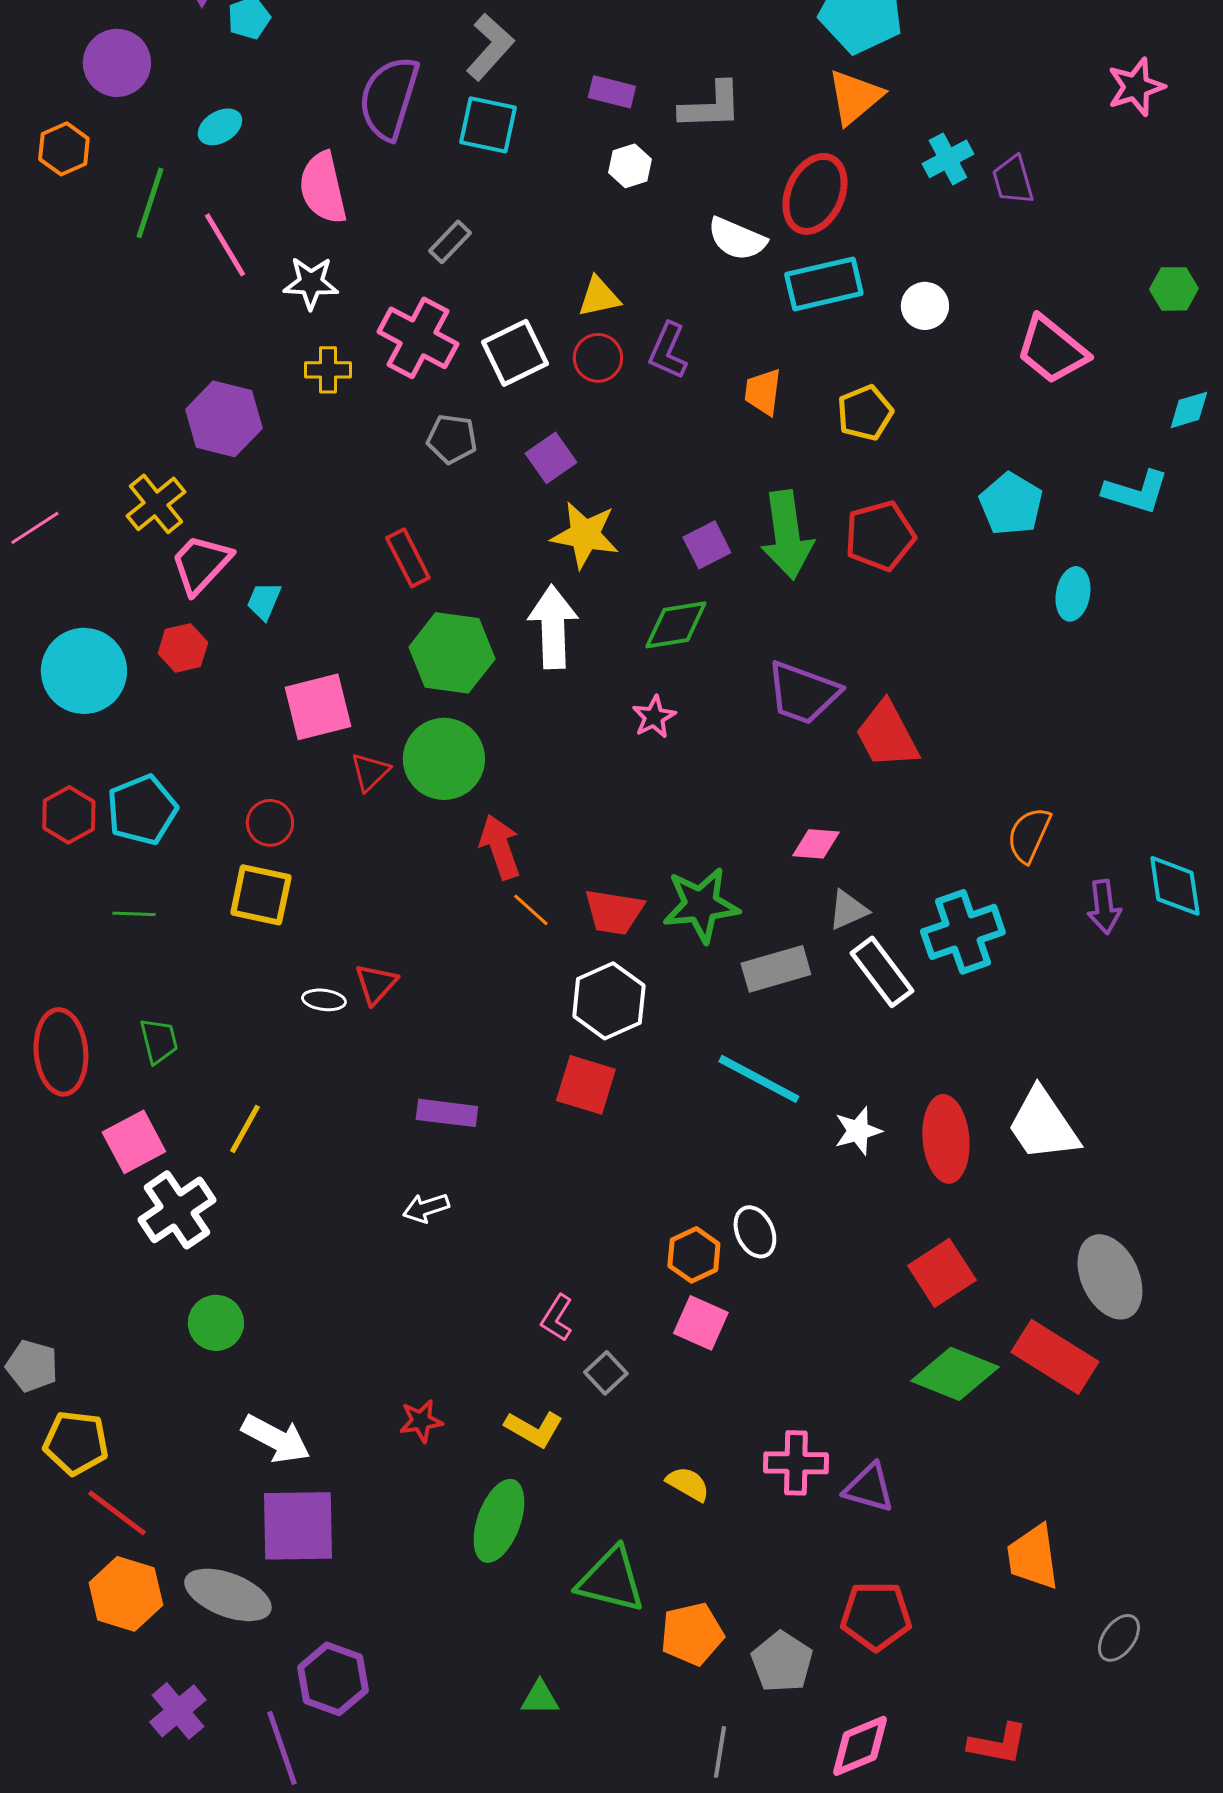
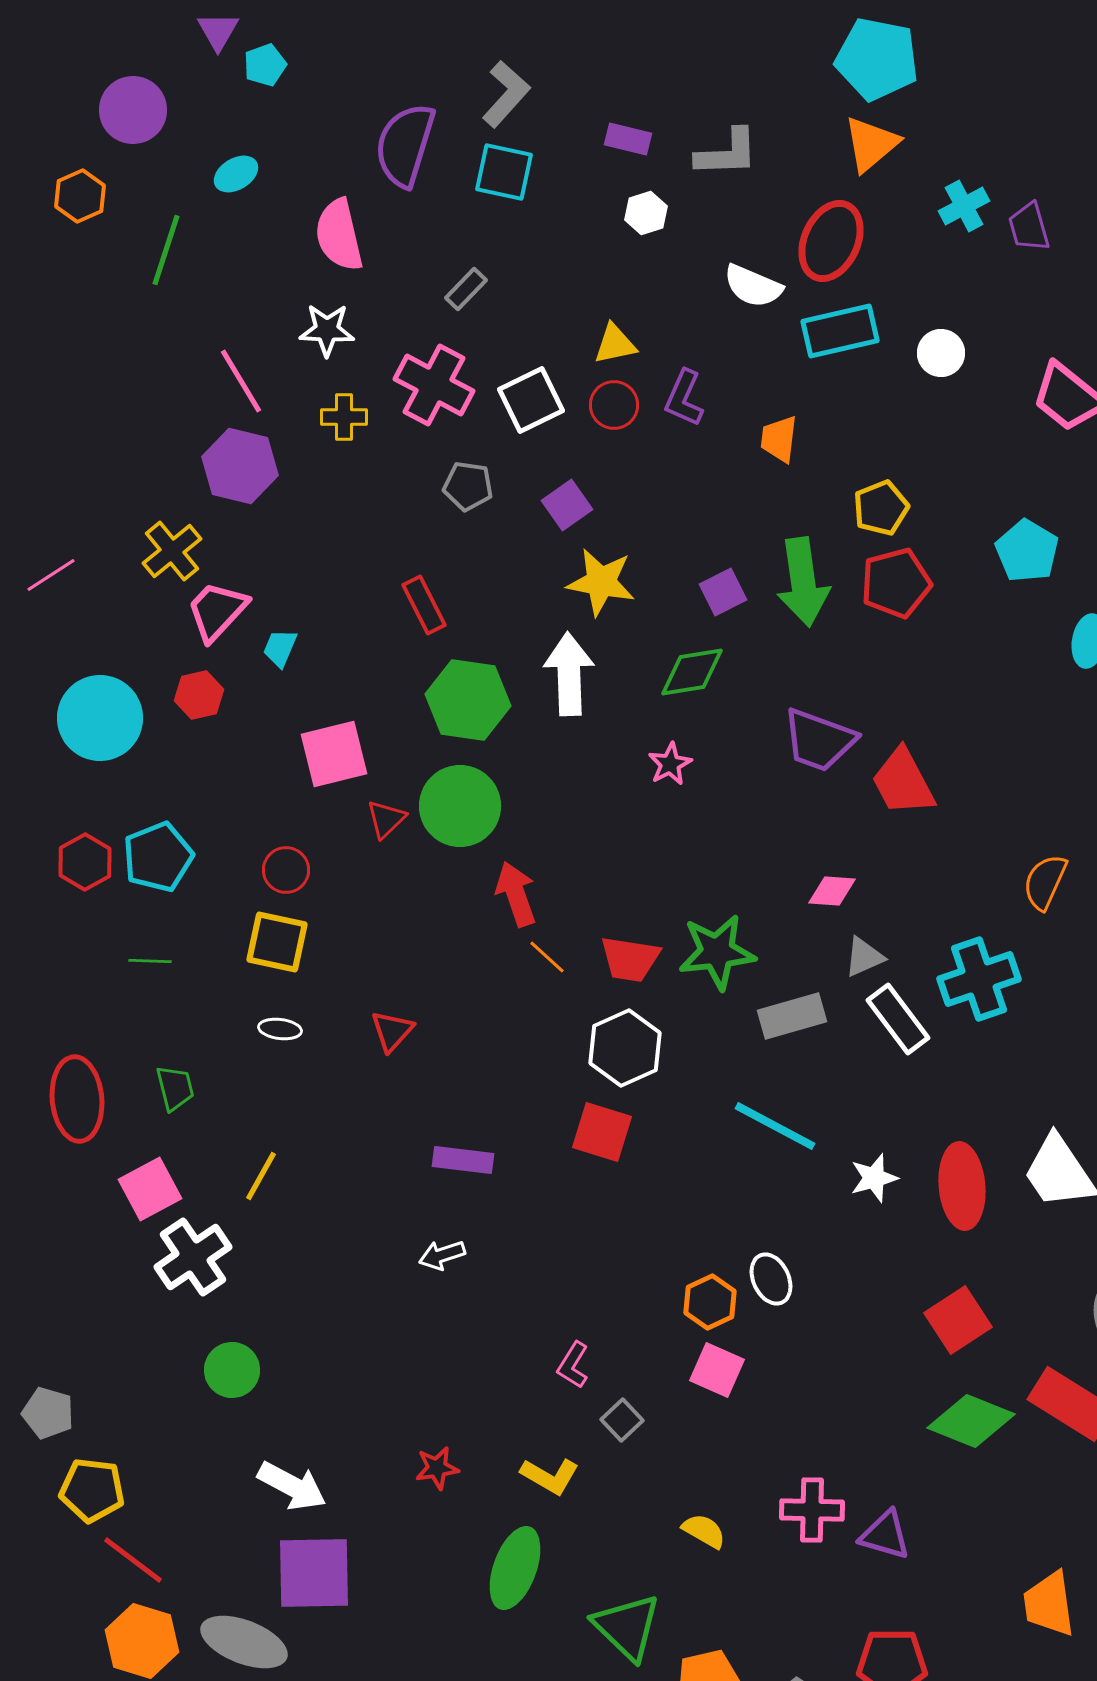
pink line: (225, 245) -> (241, 381), moved
yellow pentagon: (865, 413) -> (881, 508), moved
white ellipse: (324, 1000) -> (280, 1029), moved
green triangle: (611, 1580) -> (627, 1627), turned 30

